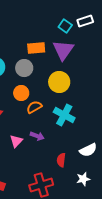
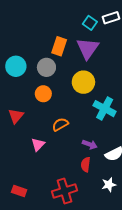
orange rectangle: (36, 48) -> (59, 46), turned -66
orange semicircle: (34, 107) -> (60, 124), moved
cyan cross: (64, 115) -> (105, 109), moved
purple arrow: (37, 136) -> (90, 144), moved

